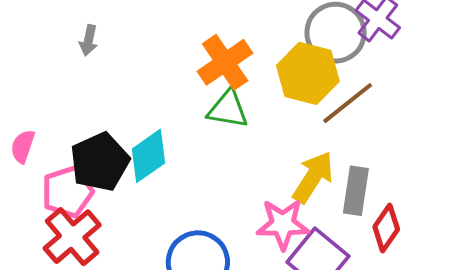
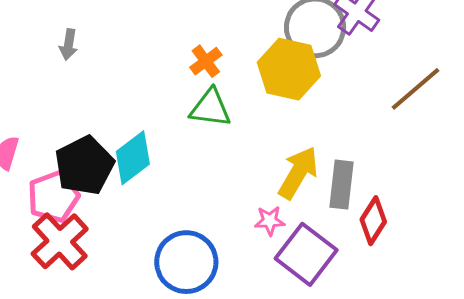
orange cross: (225, 62) -> (206, 61), size x0.6
brown line: (348, 103) -> (415, 89), moved
pink star: (283, 224) -> (270, 221), size x0.6

